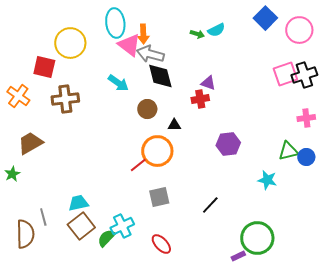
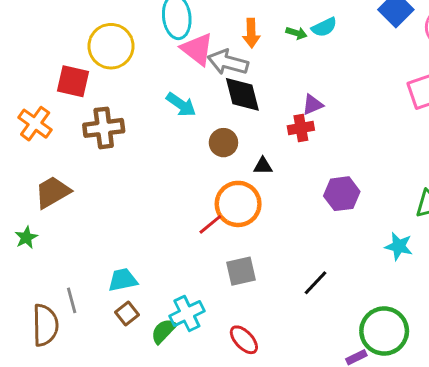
orange arrow: (143, 34) -> (251, 33), moved
purple triangle: (208, 83) -> (313, 105), turned -42
brown square: (81, 226) -> (127, 313), size x0.6

